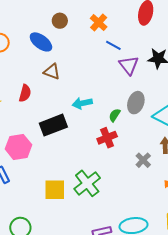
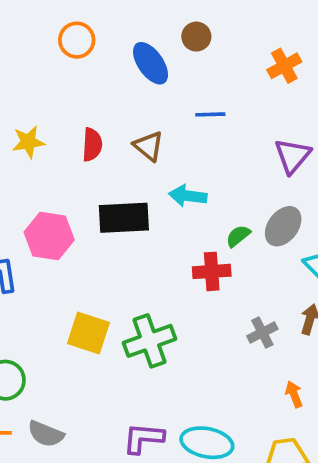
orange cross: (99, 23) -> (284, 66), moved
blue line: (113, 45) -> (210, 114), moved, turned -49
brown triangle: (52, 72) -> (149, 146), moved
red semicircle: (25, 93) -> (92, 145), turned -30

